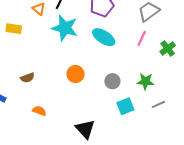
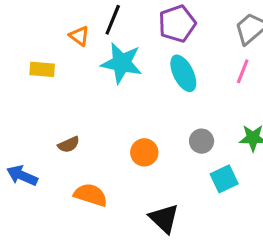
cyan ellipse: (104, 37) -> (183, 73), turned 35
orange circle: (75, 74) -> (144, 152), moved
orange semicircle: (39, 111) -> (91, 195), size x1.5

